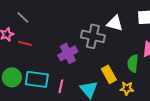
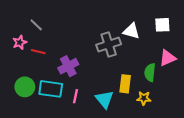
gray cross: (93, 36) -> (109, 44), turned -30
purple cross: (68, 53) -> (68, 66), moved
yellow rectangle: (109, 74) -> (125, 84), turned 36

